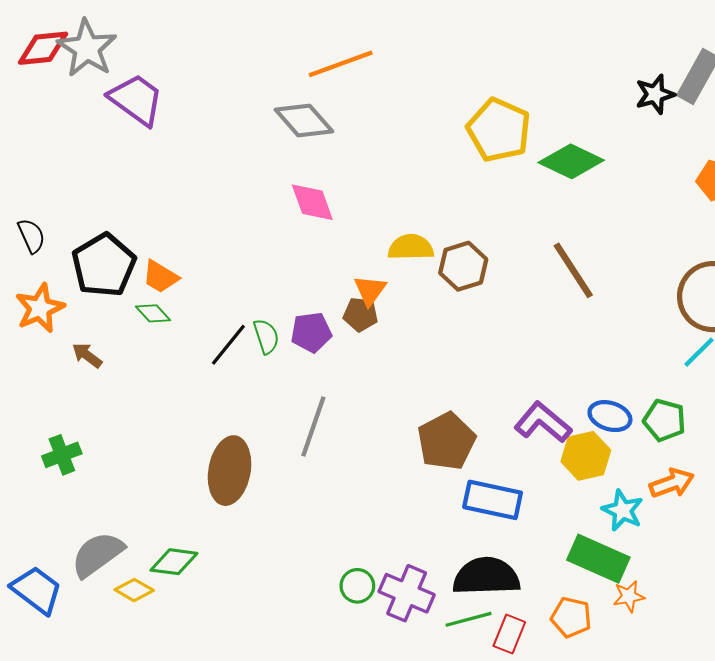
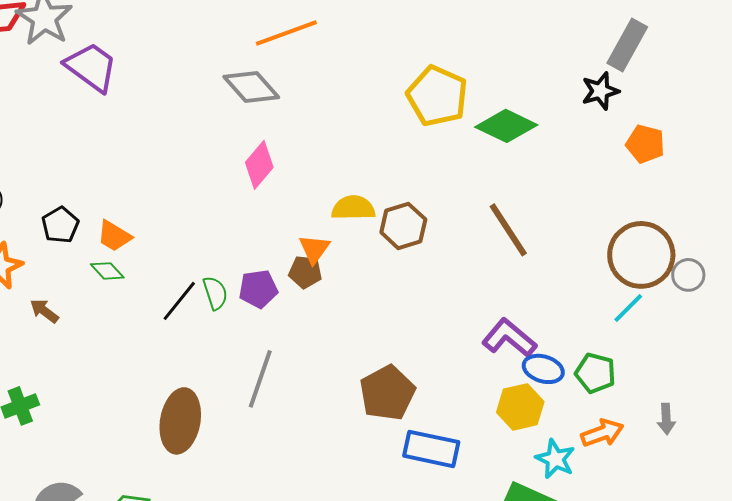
black star: (655, 94) -> (600, 91), moved
pink diamond: (312, 202) -> (259, 165), turned 60
black pentagon: (104, 265) -> (60, 225), size x0.6
purple L-shape: (543, 422) -> (509, 338), moved

